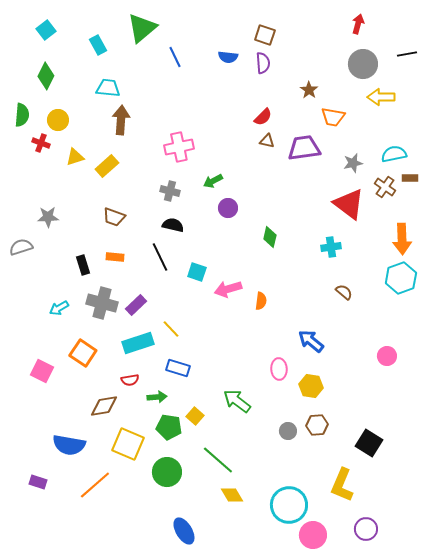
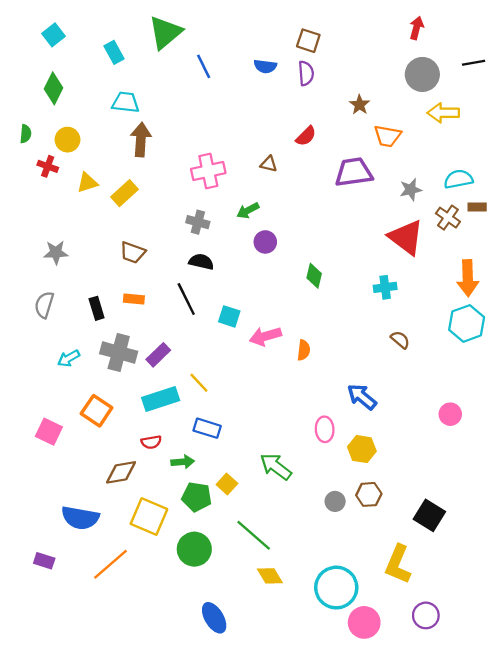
green semicircle: (22, 115) -> (26, 134), size x0.7
brown triangle: (267, 141) -> (269, 164), moved
gray semicircle: (21, 247) -> (44, 305), moved, turned -55

